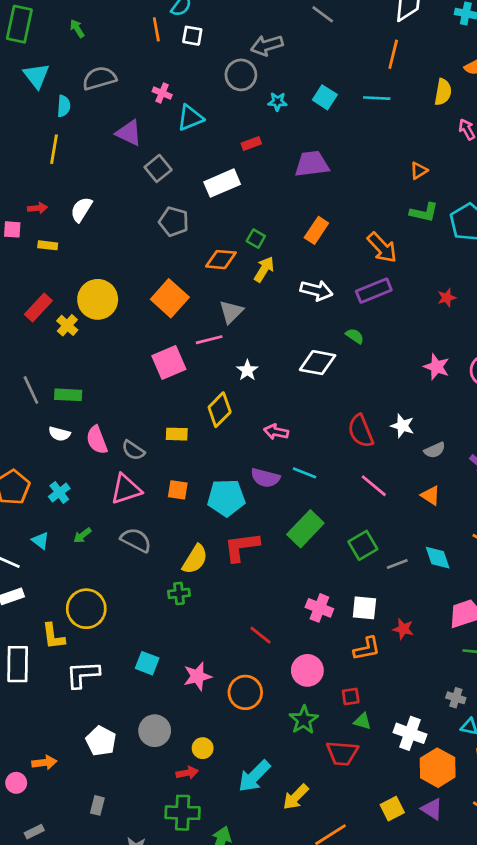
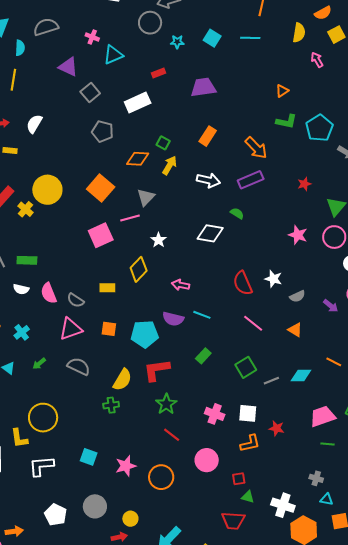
green rectangle: (305, 529) -> (203, 356), size x0.6
cyan diamond: (438, 558) -> (301, 375), turned -70
green star: (304, 720) -> (166, 404), moved

